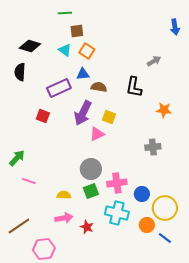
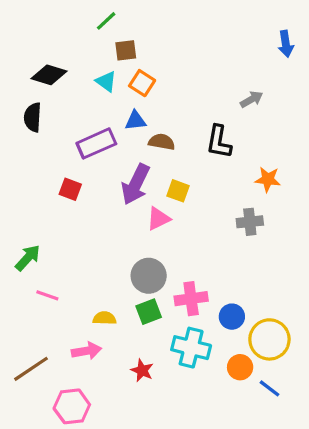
green line: (65, 13) -> (106, 21), turned -40
gray cross: (153, 147) -> (250, 222), moved
pink arrow: (64, 218) -> (87, 351), moved

